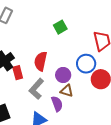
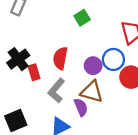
purple circle: (63, 75) -> (93, 66), moved
brown triangle: (67, 91) -> (92, 92), size x1.5

